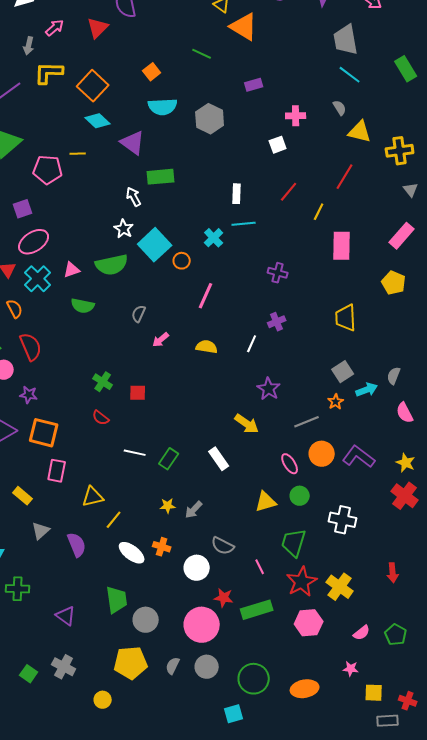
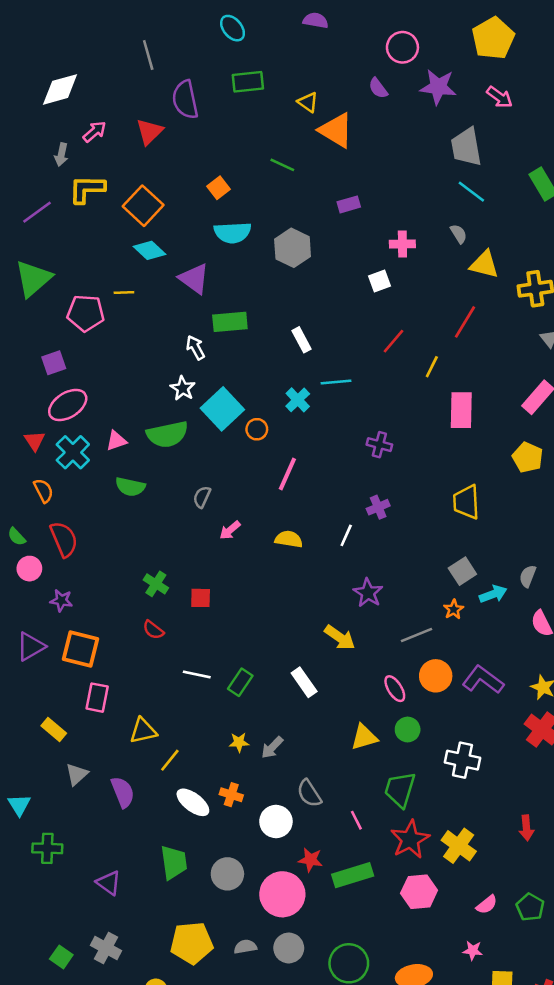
white rectangle: (237, 194) -> (302, 340), moved, turned -30
gray semicircle: (223, 546) -> (309, 793), turned 30
gray circle: (146, 620) -> (227, 874), moved
gray semicircle: (173, 666) -> (245, 947), turned 54

